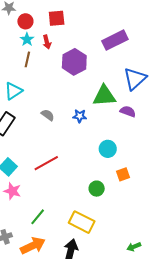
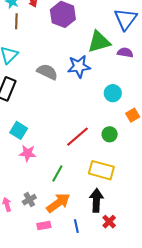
gray semicircle: (48, 115) -> (47, 72), size x1.5
blue star: (80, 116) -> (79, 66), size x1.6
red line: (46, 163) -> (78, 137), moved

